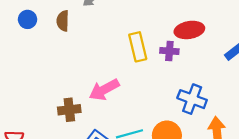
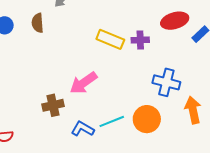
red ellipse: (189, 30) -> (175, 21), moved
yellow rectangle: (138, 47) -> (110, 39), turned -48

